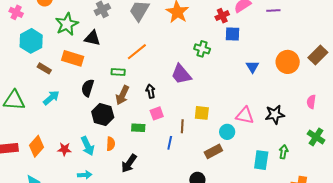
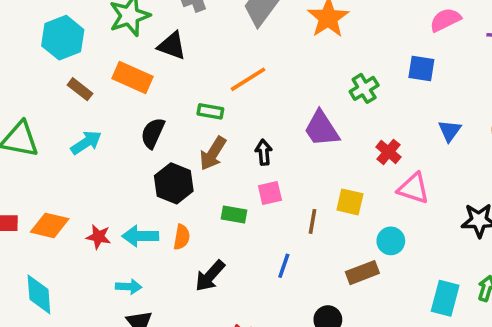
red cross: (222, 16) -> (388, 152), moved, turned -32
green cross: (202, 49) -> (364, 88), turned 35
pink triangle: (245, 115) -> (413, 188), moved
blue line: (170, 143) -> (284, 266), moved
orange diamond: (37, 146) -> (50, 225), turned 55
cyan arrow: (88, 146) -> (140, 236), turned 108

